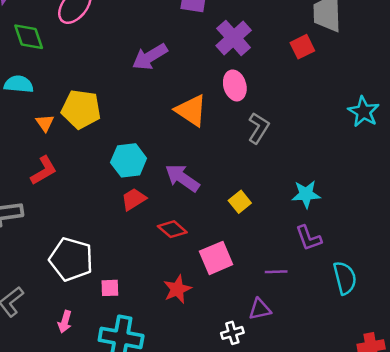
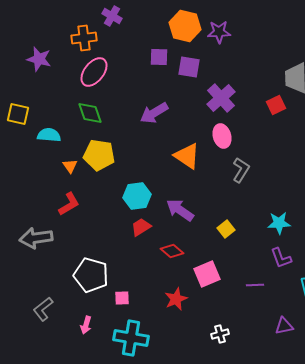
green diamond: (29, 37) -> (90, 113), moved
purple triangle: (260, 309) -> (284, 326), moved

